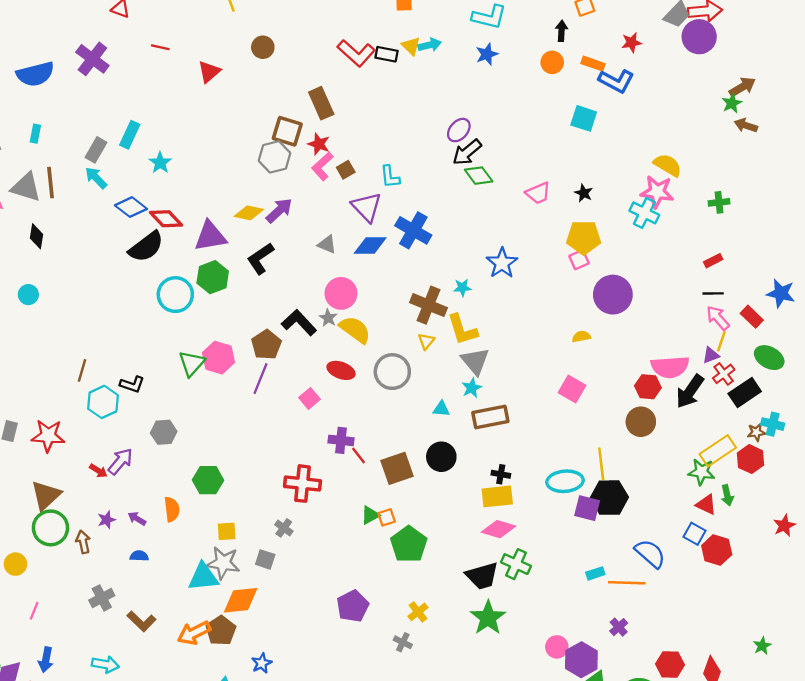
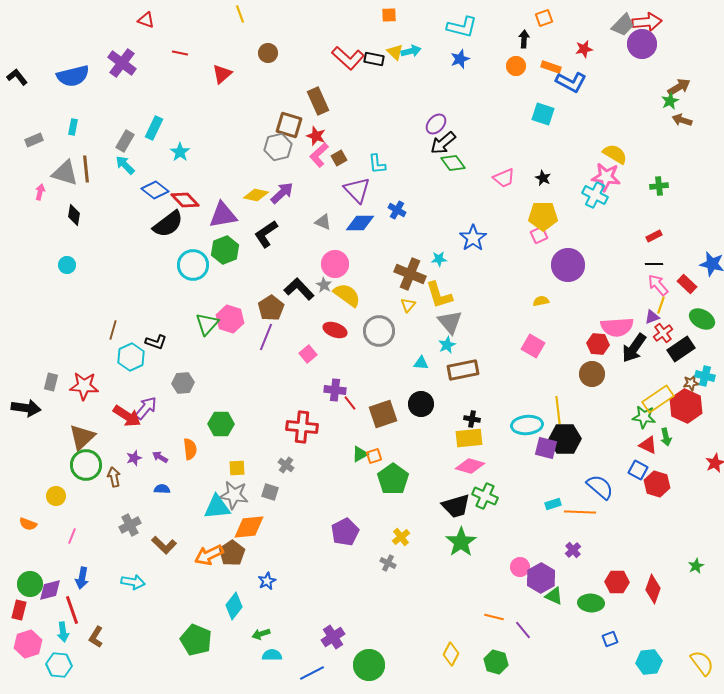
blue cross: (413, 230) -> (397, 210), size x0.6
red hexagon: (751, 459) -> (686, 406), size x1.4
red arrow: (98, 471) -> (127, 416), size x1.8

